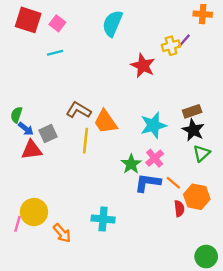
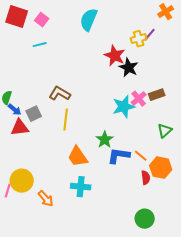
orange cross: (203, 14) -> (166, 12), turned -35
orange trapezoid: (105, 122) -> (78, 157), moved
black star: (193, 130) -> (129, 68), moved
pink cross: (155, 158) -> (139, 99), moved
green circle: (206, 257) -> (145, 219), moved

